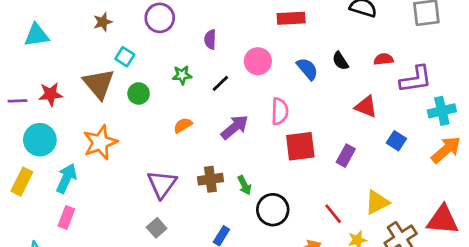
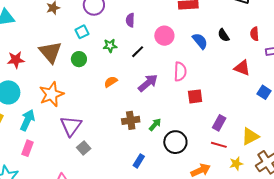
cyan square: (125, 57) -> (82, 32), moved, turned 32
red semicircle: (384, 59) -> (255, 34), turned -88
red square: (300, 146) -> (195, 96), size x0.7
purple rectangle: (346, 156) -> (219, 123), moved
purple triangle: (162, 184) -> (71, 126), moved
green arrow: (244, 185) -> (155, 125), turned -112
red line: (333, 214) -> (219, 145), turned -35
gray square: (157, 228) -> (84, 148), moved

